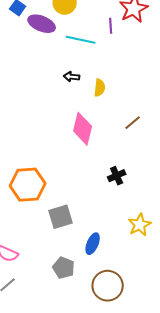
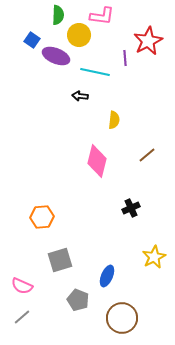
black arrow: (72, 77) -> (80, 96), moved
orange hexagon: (28, 185) -> (42, 217), size x0.7
gray square: (61, 217) -> (60, 260), moved

